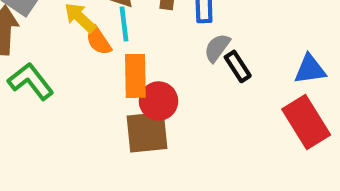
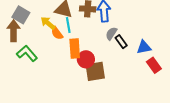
blue triangle: (310, 69) -> (144, 47), moved
red rectangle: (306, 122) -> (154, 65), size x0.7
brown square: (147, 132) -> (95, 71), moved

